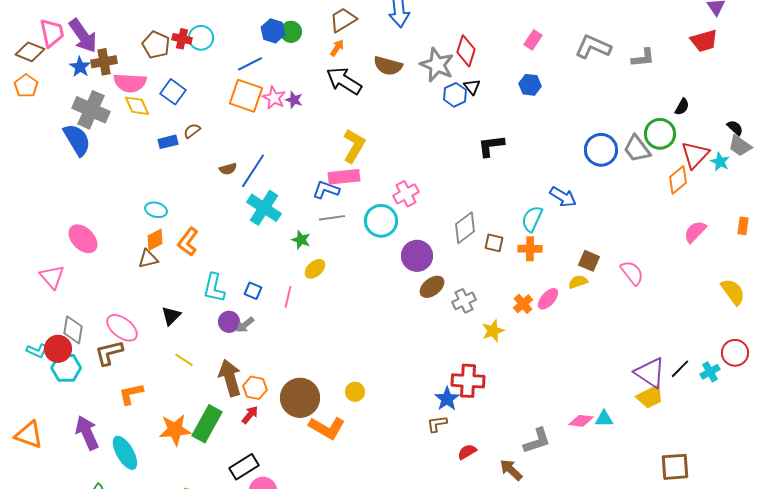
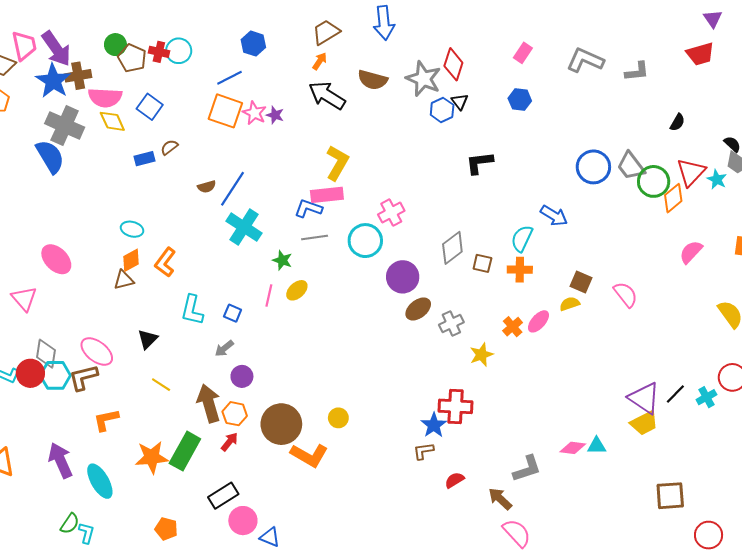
green circle: (291, 32) -> (115, 45), moved
blue star: (80, 67) -> (53, 81), size x1.6
green circle: (660, 134) -> (654, 181), moved
pink line: (288, 297) -> (269, 296), moved
purple circle: (229, 322) -> (242, 376), moved
cyan hexagon: (66, 368) -> (55, 375), moved

